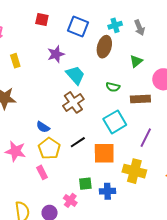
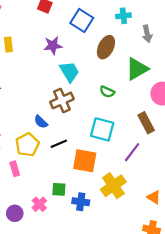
cyan cross: (115, 25) -> (123, 16), moved
green triangle: (136, 61) -> (137, 69), size x1.6
brown rectangle: (140, 99) -> (146, 123), moved, turned 54
cyan square: (115, 122) -> (102, 129), turned 35
blue semicircle: (43, 127) -> (41, 122), moved
yellow cross: (134, 171) -> (113, 186), turned 30

